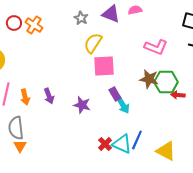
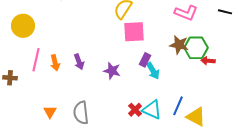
purple rectangle: (115, 94) -> (145, 60), turned 56
gray semicircle: (16, 128) -> (81, 113), moved
blue line: (137, 140) -> (178, 106), moved

